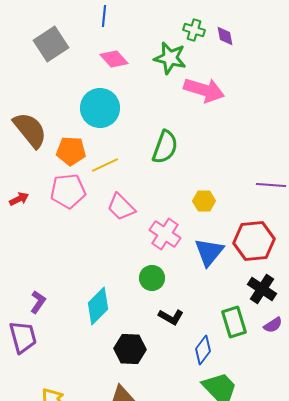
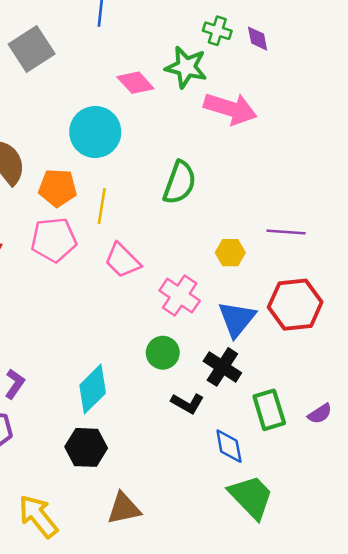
pink diamond: (114, 59) -> (135, 83), moved
yellow line: (105, 165) -> (102, 206), turned -56
purple line: (271, 185) -> (286, 232), moved
black cross: (262, 289) -> (222, 367), moved
black hexagon: (130, 349) -> (86, 447), moved
blue diamond: (203, 350) -> (229, 446), turned -48

